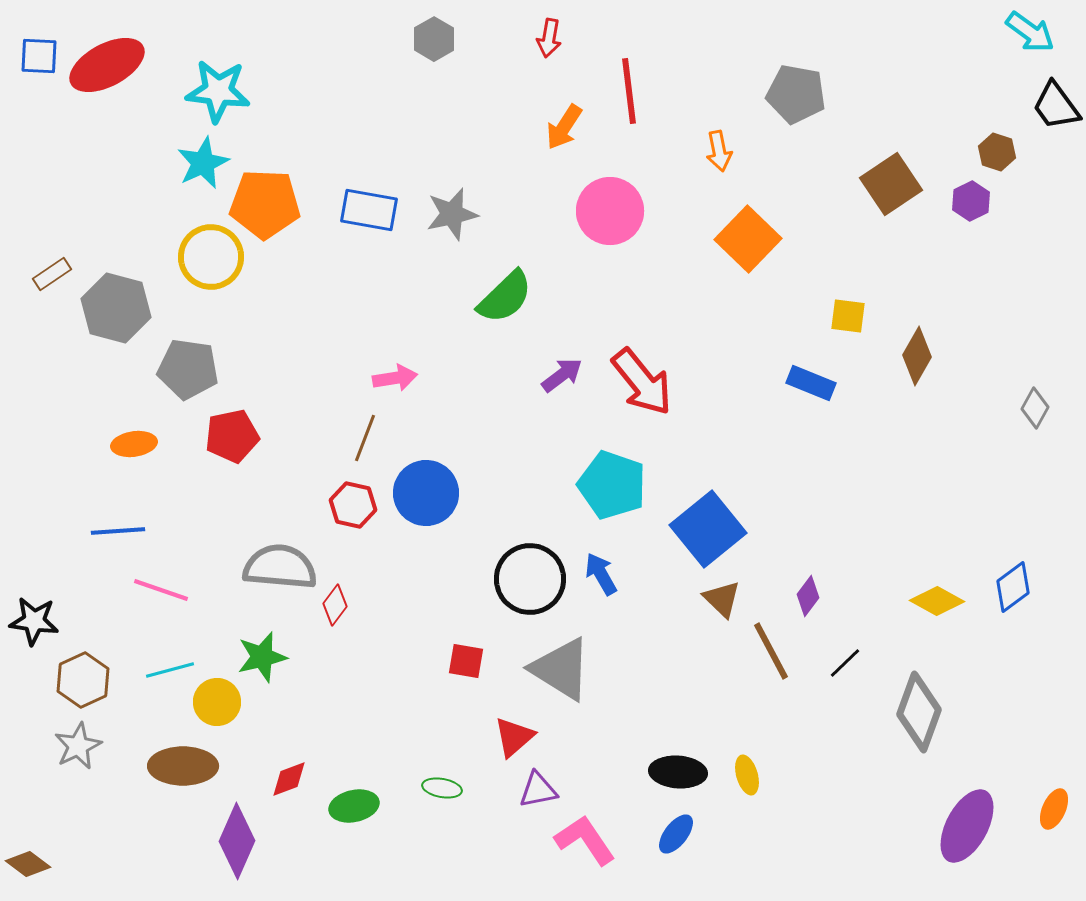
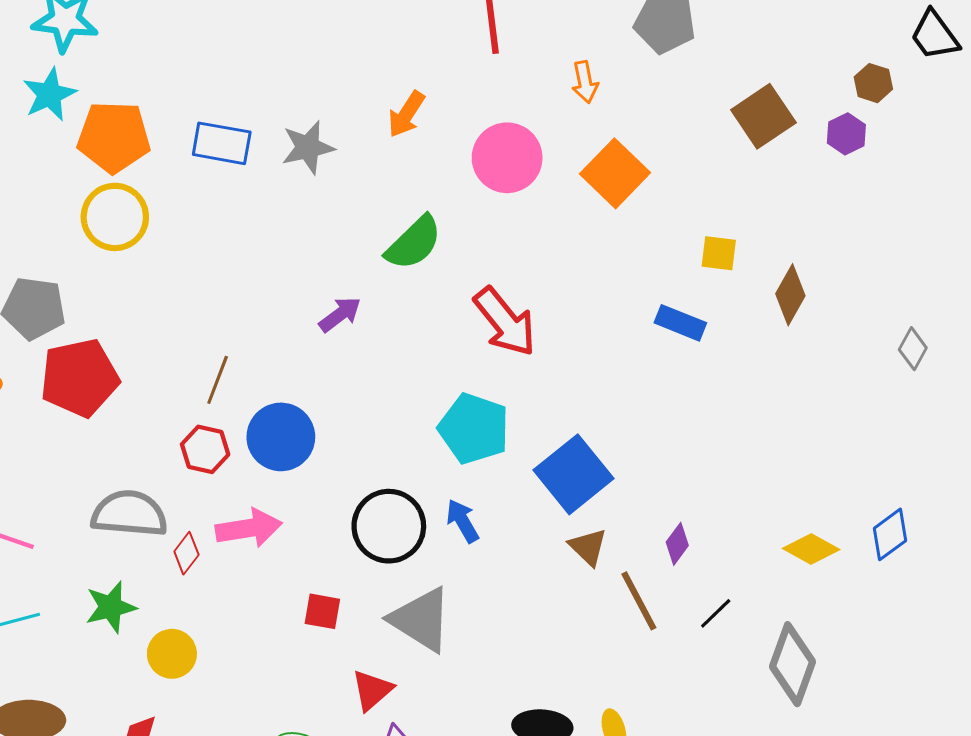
orange arrow: (564, 127) -> (406, 114), moved
pink circle: (610, 211) -> (507, 158), moved
yellow circle: (211, 257) -> (115, 217), moved
green semicircle: (505, 297) -> (414, 243), moved
purple arrow: (562, 375) -> (340, 314), moved
pink arrow: (395, 378) -> (249, 528), moved, size x1.4
red pentagon: (232, 436) -> (80, 378), size x1.4
yellow circle: (217, 702) -> (172, 654), moved

